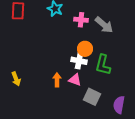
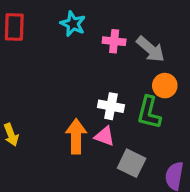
orange circle: (85, 49) -> (165, 86), moved
orange arrow: (57, 80) -> (76, 136), size x1.5

